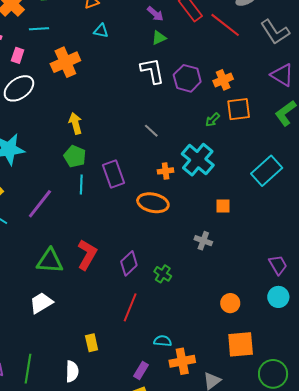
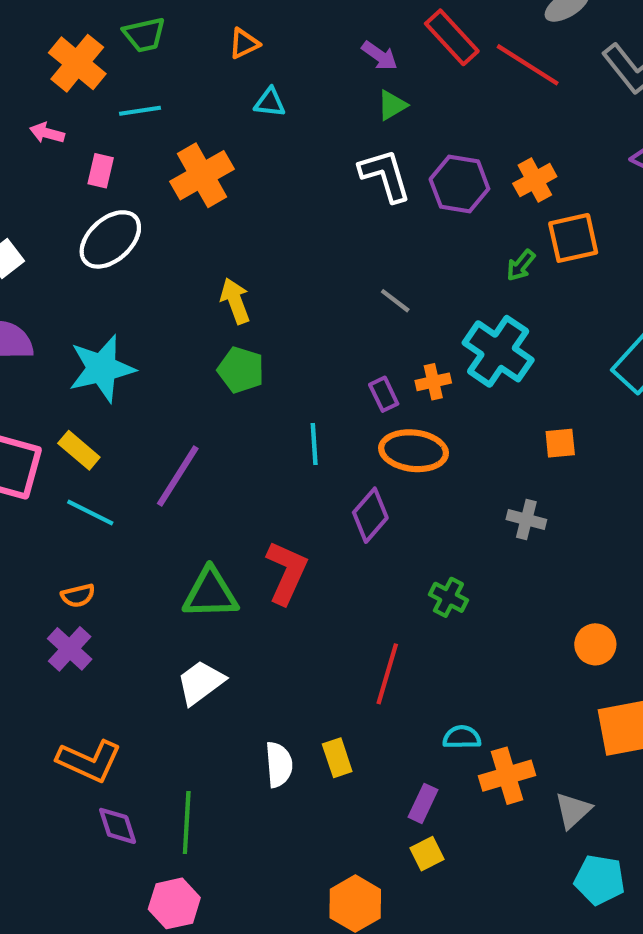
purple rectangle: (113, 174) -> (384, 394), moved, size x0.6
cyan line: (81, 184) -> (314, 444), moved
purple diamond: (129, 263) -> (370, 515), moved
yellow rectangle: (92, 343) -> (337, 758), moved
white semicircle: (72, 371) -> (279, 765), moved

